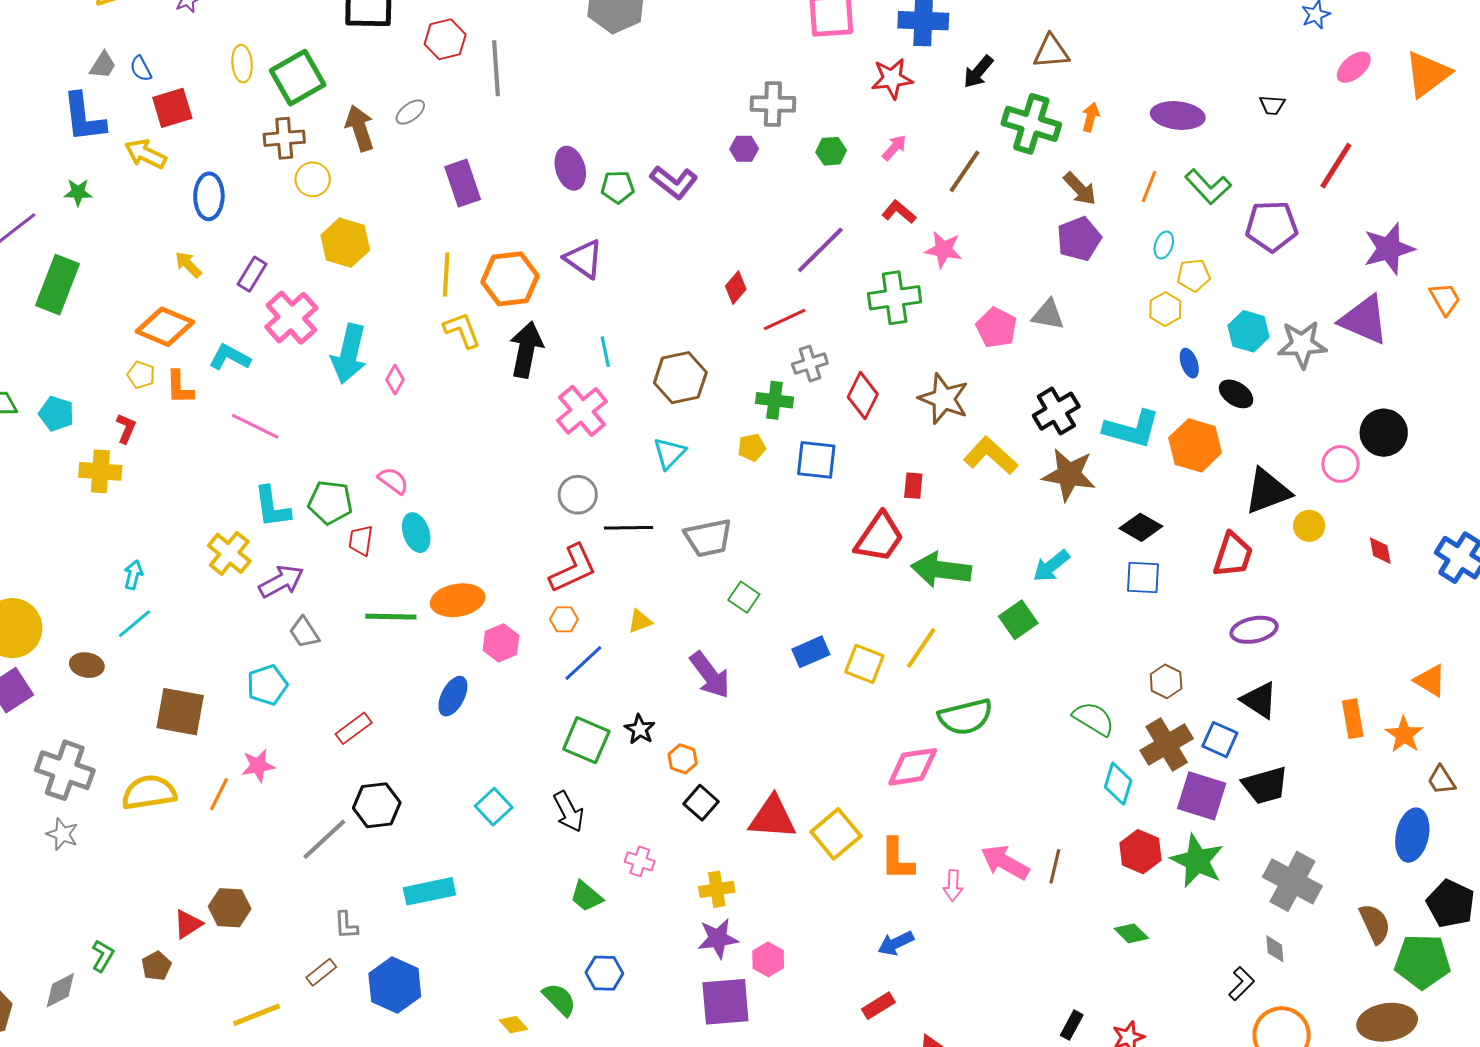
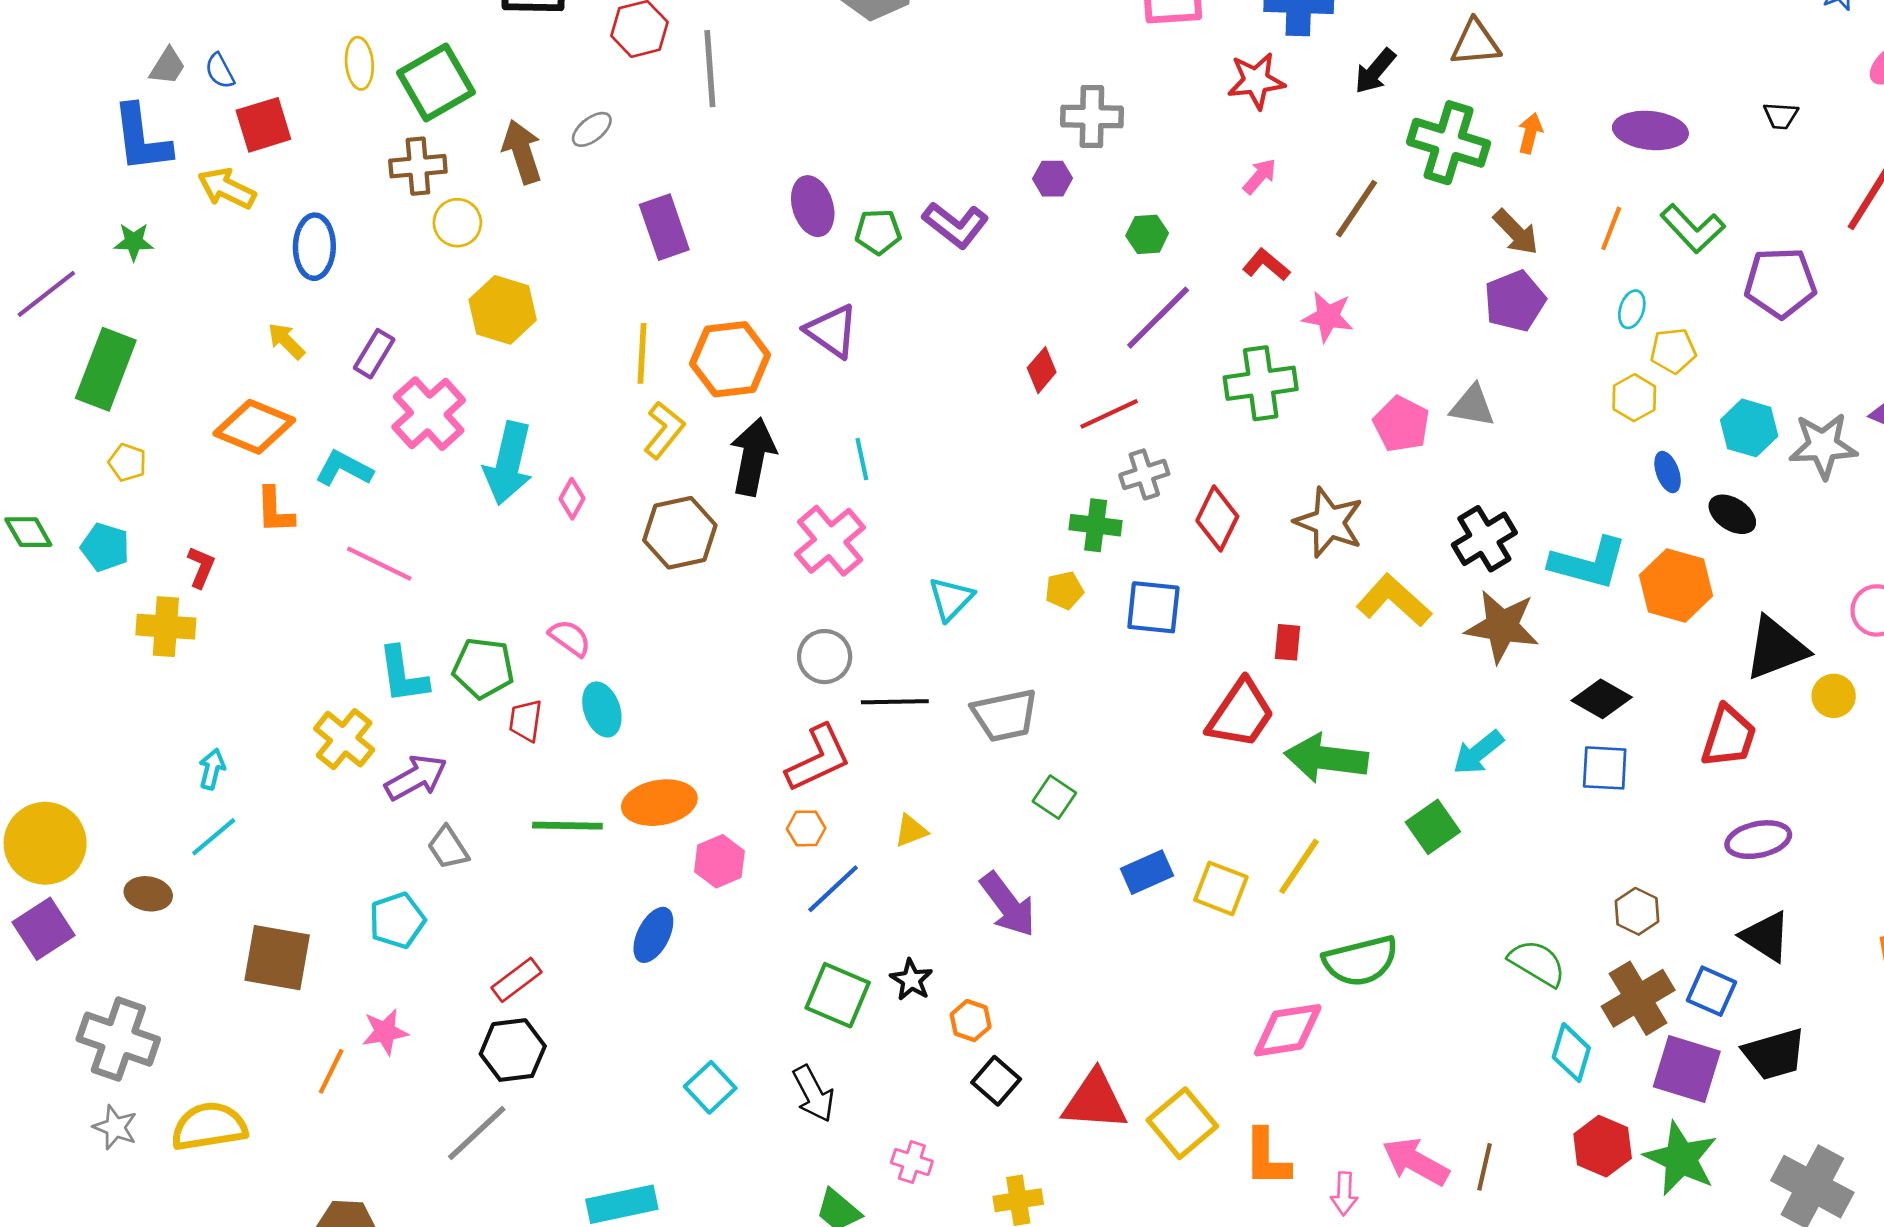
green hexagon: (831, 151) -> (1147, 234), moved
yellow L-shape: (462, 330) -> (664, 430), turned 60
yellow pentagon: (141, 375) -> (127, 462), moved
brown hexagon: (680, 378) -> (680, 533), moved
yellow semicircle: (149, 792) -> (209, 1126), moved
black hexagon: (377, 805) -> (513, 1050), moved

